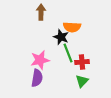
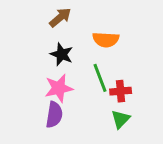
brown arrow: (41, 12) -> (60, 18), turned 49
black star: (61, 37) -> (62, 54), moved

